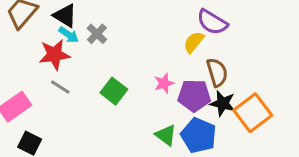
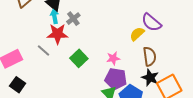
cyan arrow: (69, 35) -> (54, 16), turned -144
red star: (55, 55) -> (58, 34), moved
purple pentagon: (194, 96) -> (116, 79), moved

